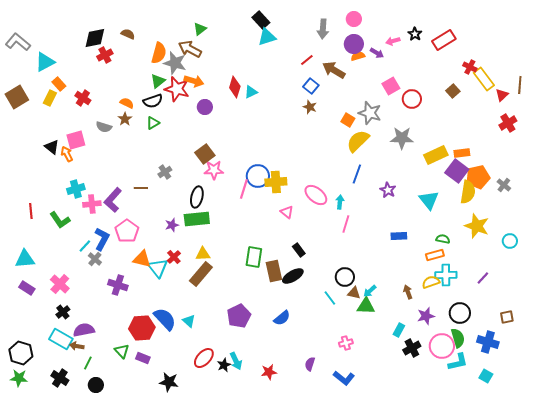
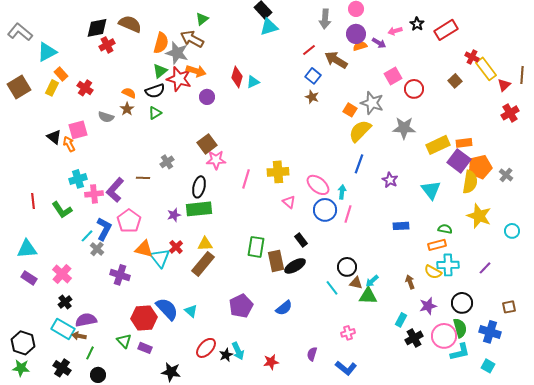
brown semicircle: (128, 34) -> (130, 24), size x1.6
blue circle: (258, 176) -> (325, 210), moved
yellow semicircle: (431, 282) -> (433, 272), turned -132

